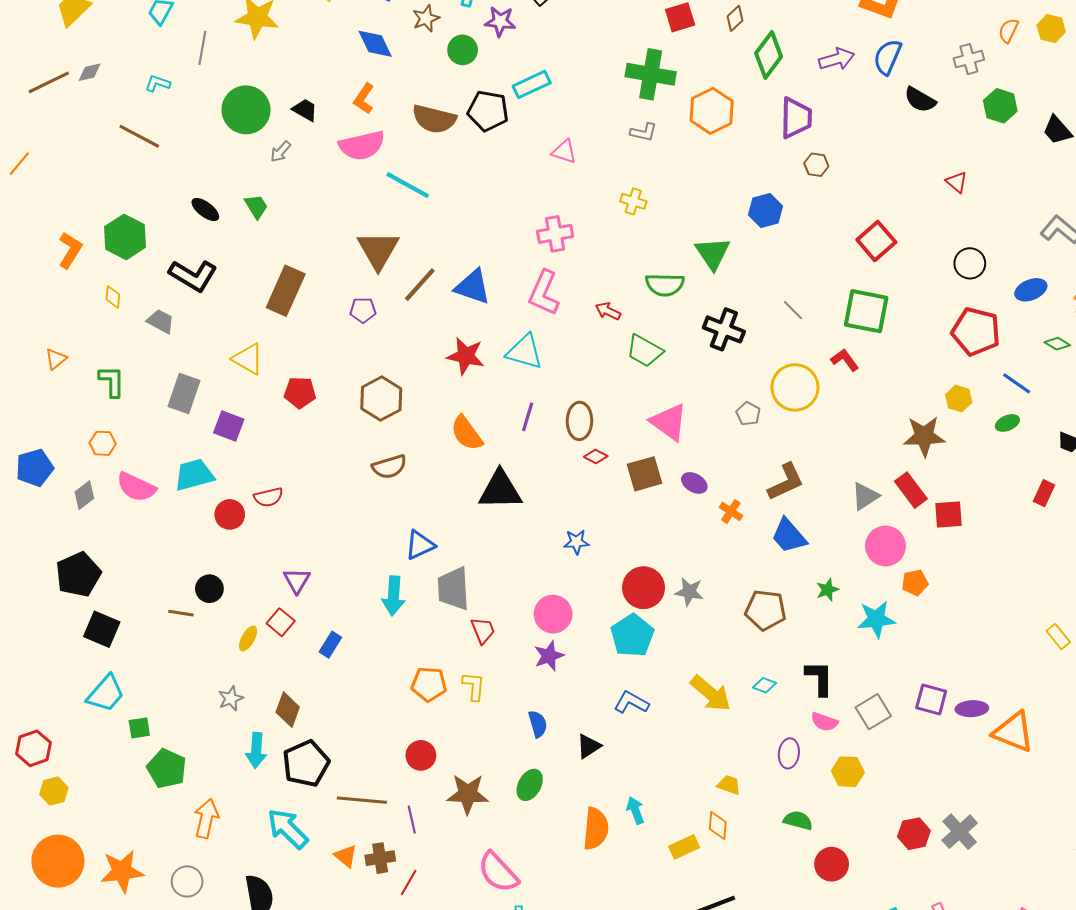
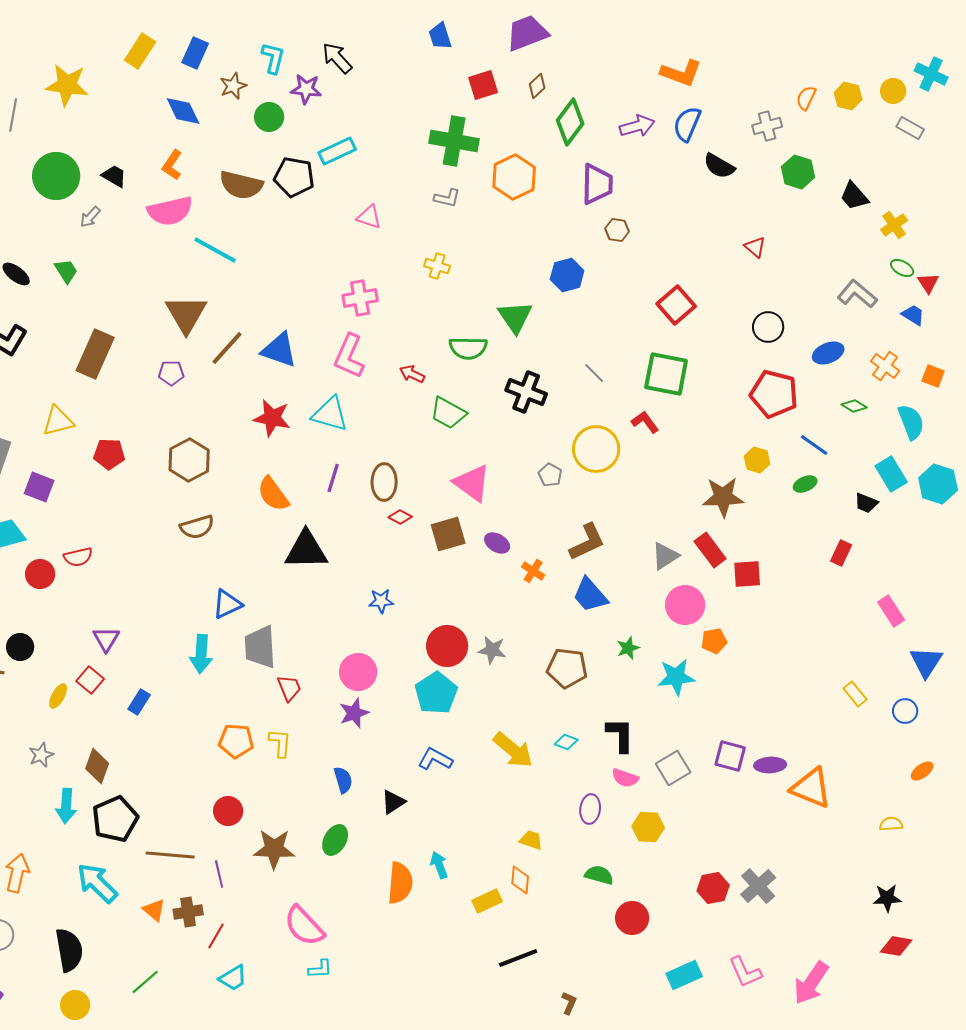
yellow triangle: (248, 359) -> (58, 421), turned -44

